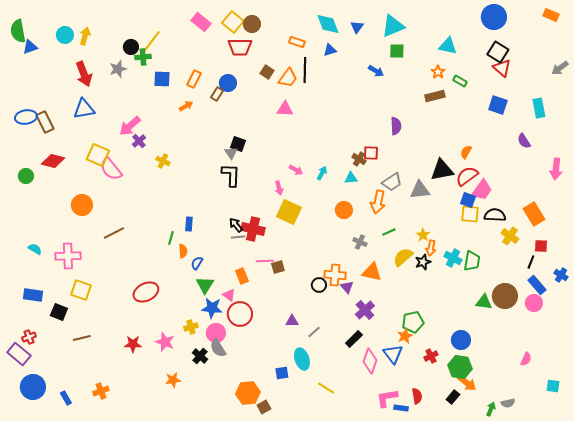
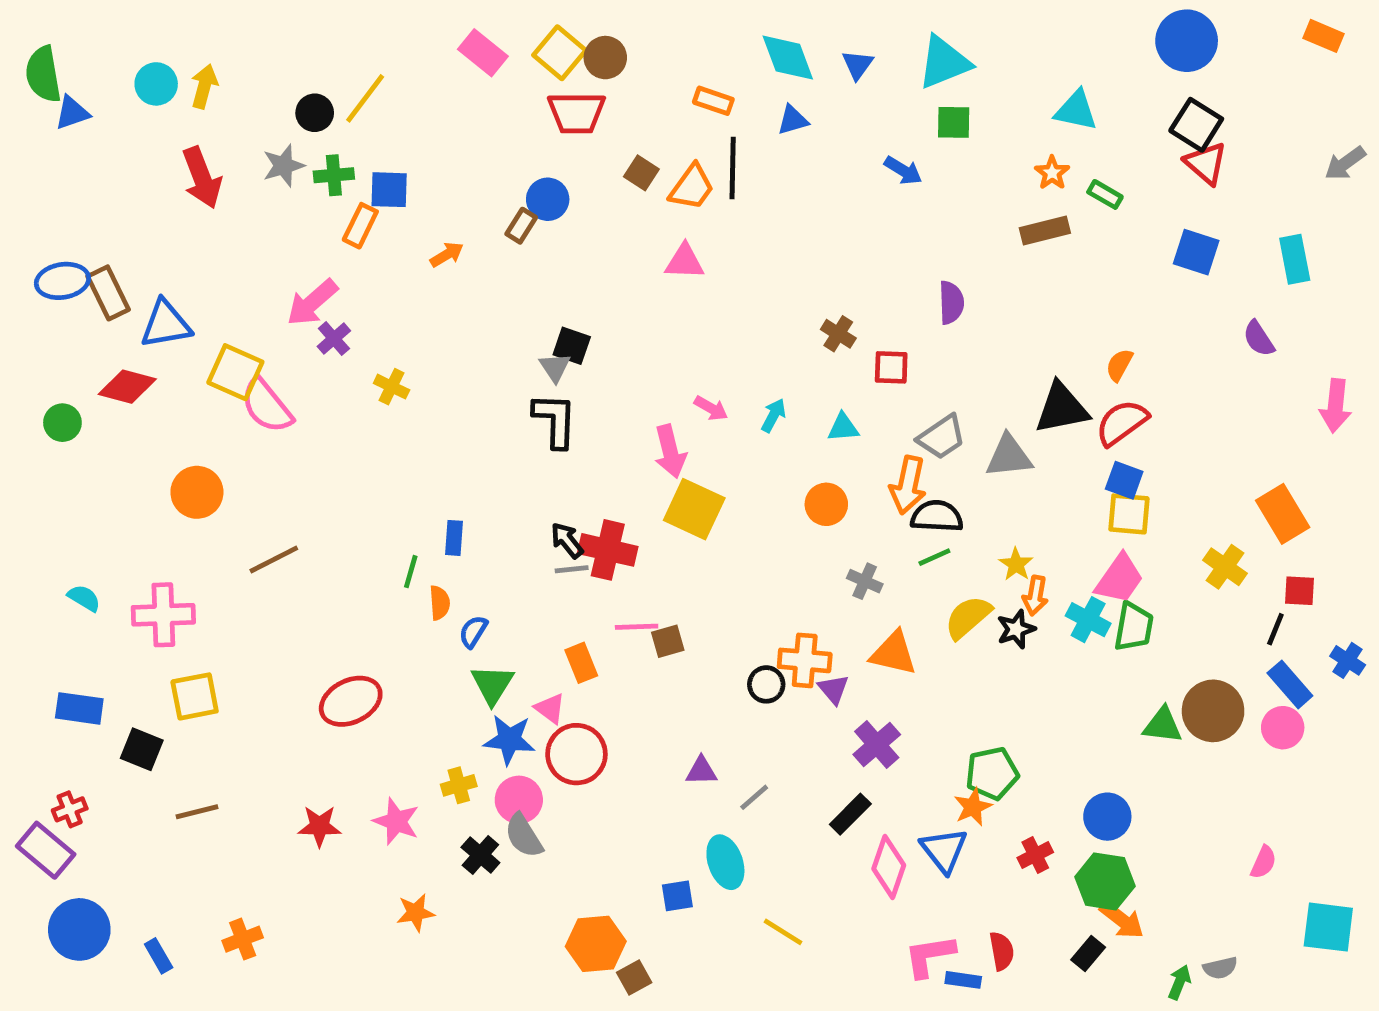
green cross: (143, 57) -> (334, 175), moved
orange rectangle: (194, 79) -> (360, 226), moved
blue triangle: (84, 109) -> (166, 324), moved
brown cross: (359, 159) -> (838, 334), moved
pink arrow: (279, 188) -> (670, 451), size x1.5
pink trapezoid: (482, 190) -> (1119, 579), moved
black semicircle: (495, 215) -> (937, 516), moved
yellow square: (81, 290) -> (195, 696), turned -30
cyan square: (553, 386) -> (1328, 927), size x1.6

